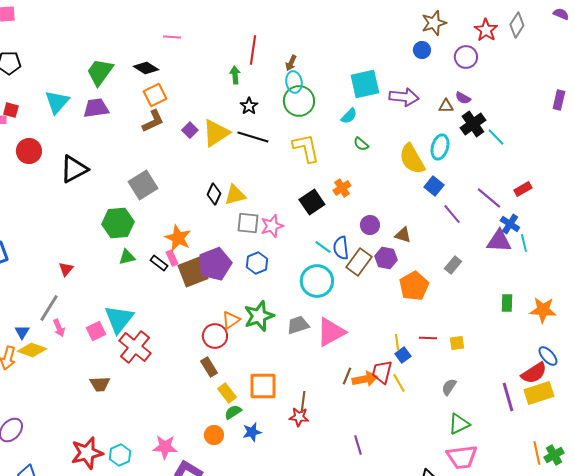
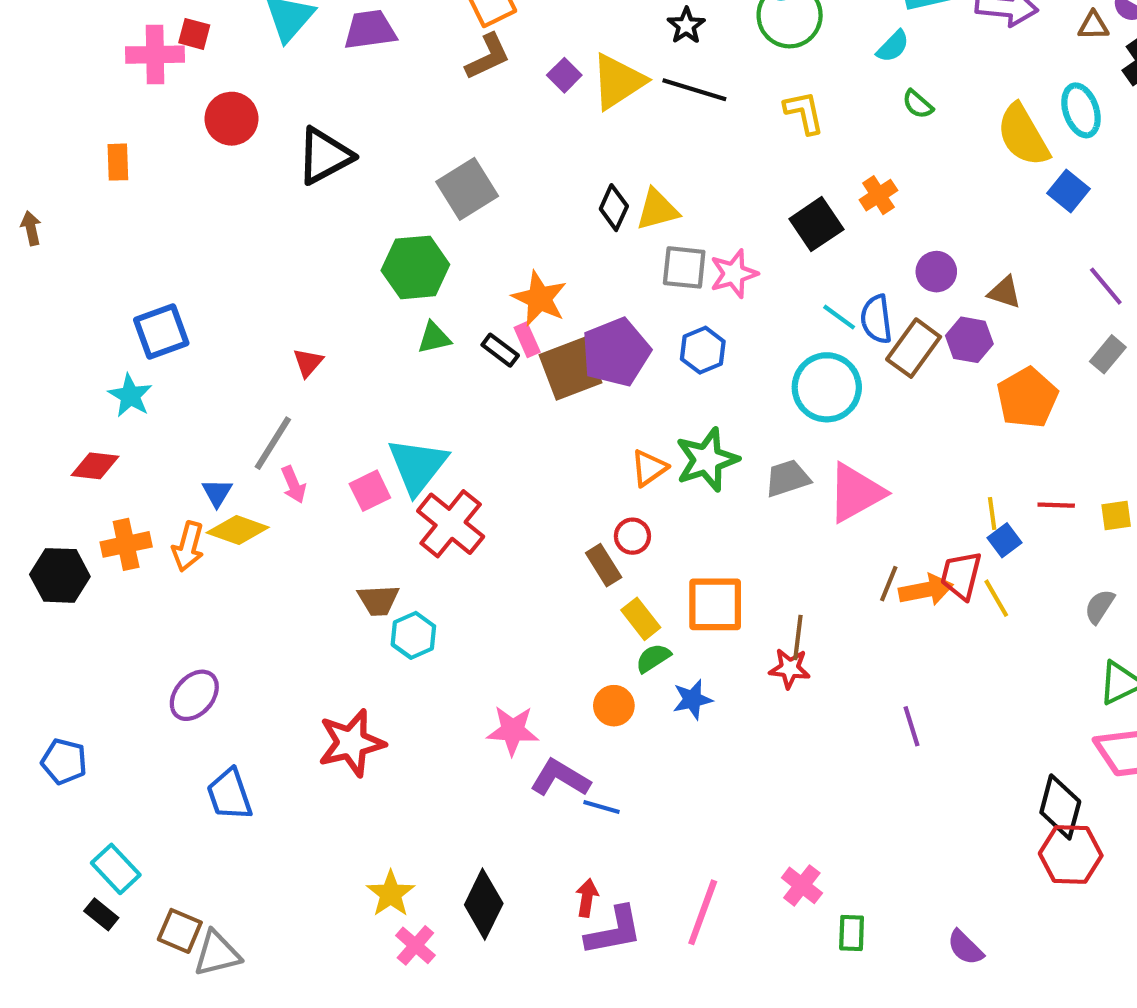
cyan ellipse: (440, 147) -> (1081, 110), turned -35
yellow L-shape: (306, 148) -> (804, 112), size x0.7
purple line: (452, 214) -> (1106, 286), moved
red circle: (215, 336) -> (632, 536), moved, size x0.7
cyan hexagon: (120, 455) -> (413, 635), moved

